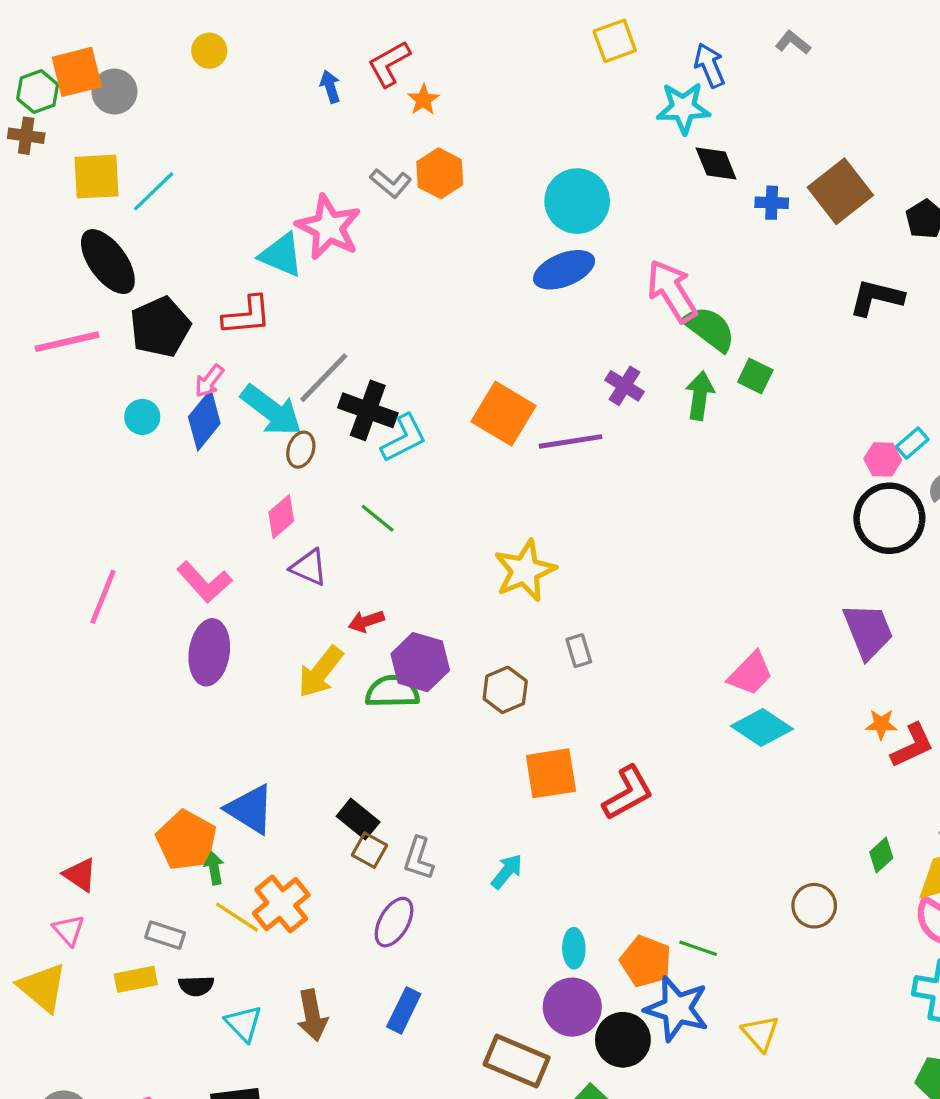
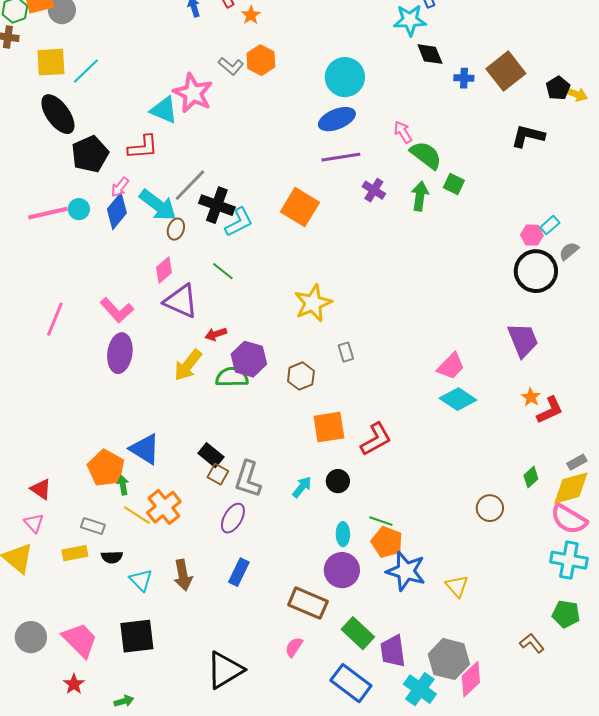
pink arrow: (672, 291) -> (403, 132), size x0.6
pink line: (67, 342) -> (48, 213), moved
purple line: (571, 441) -> (341, 157), moved
purple triangle: (309, 567) -> (181, 301), size x1.5
orange star: (881, 724) -> (531, 397), turned 30
gray L-shape: (419, 858) -> (248, 479), size x1.4
green line: (698, 948) -> (381, 521), moved
black circle: (623, 1040) -> (338, 481), moved, size x0.7

